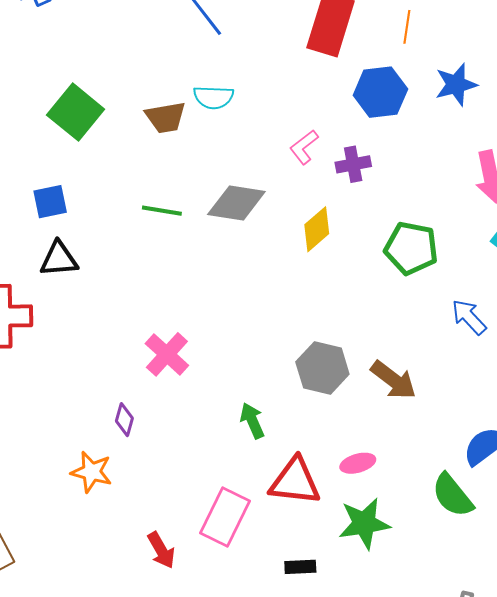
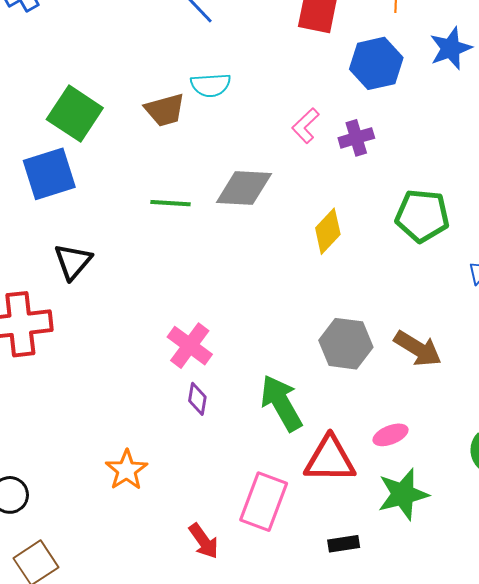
blue square: (50, 202) -> (49, 174), moved, size x1.5
yellow diamond: (317, 229) -> (328, 231), moved
black triangle: (59, 259) -> (73, 262), turned -39
purple diamond: (124, 420) -> (197, 399), moved
green arrow: (252, 421) -> (281, 403), size x1.6
orange star: (92, 472) -> (126, 470), turned 30

